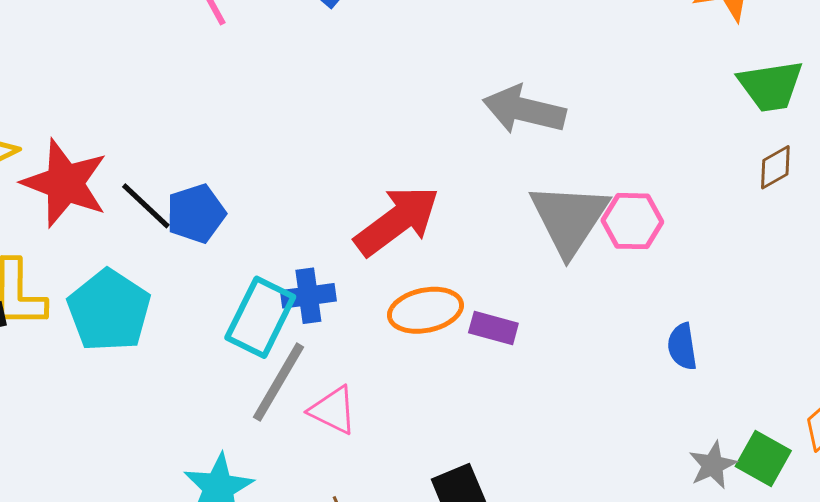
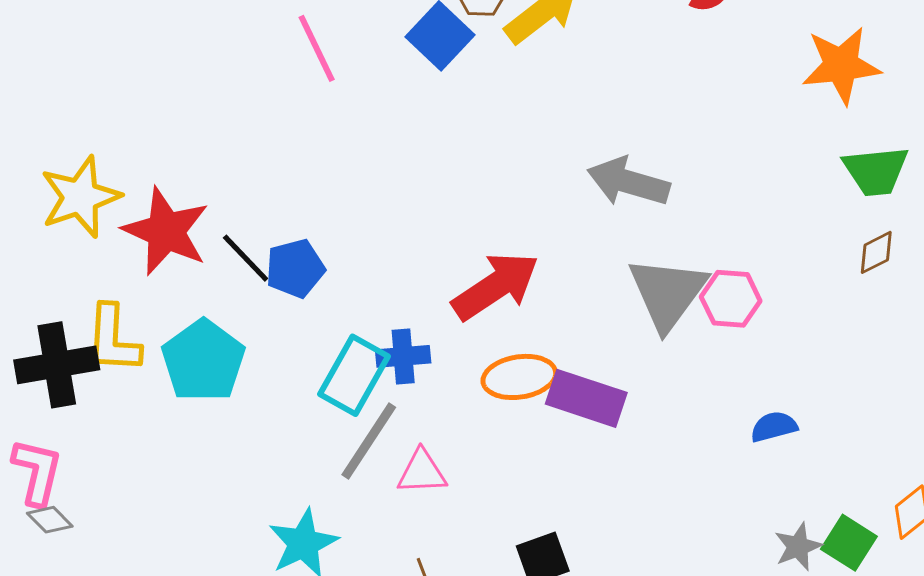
purple rectangle: (493, 328) -> (586, 398), size x1.6
blue semicircle: (682, 347) -> (774, 427), turned 81
pink triangle: (333, 410) -> (422, 472), turned -32

